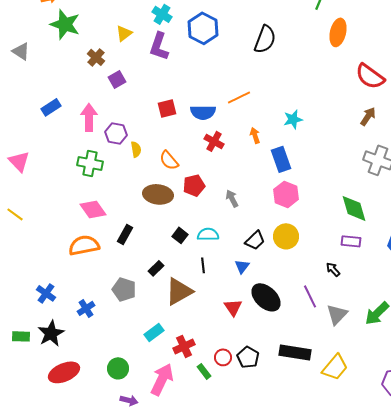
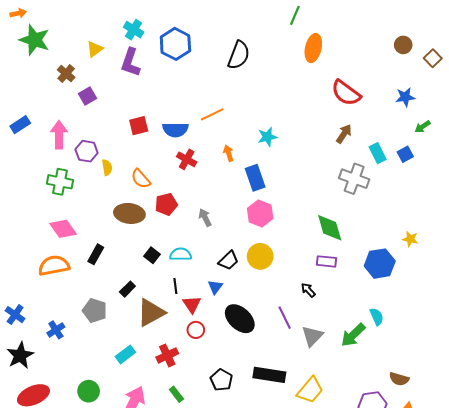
red triangle: (233, 307) -> (192, 304), moved
red cross: (184, 346) -> (167, 355), moved
red circle: (223, 357) -> (196, 330), moved

